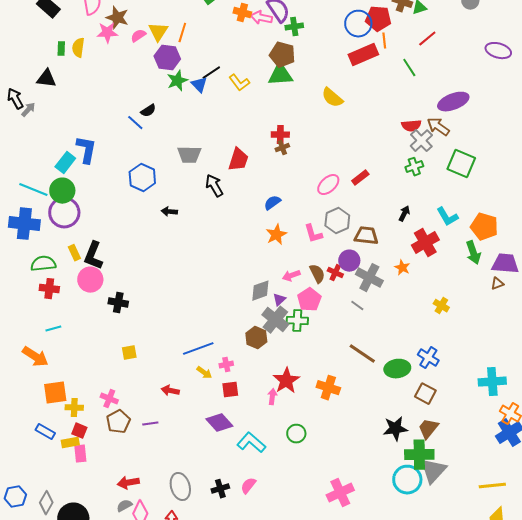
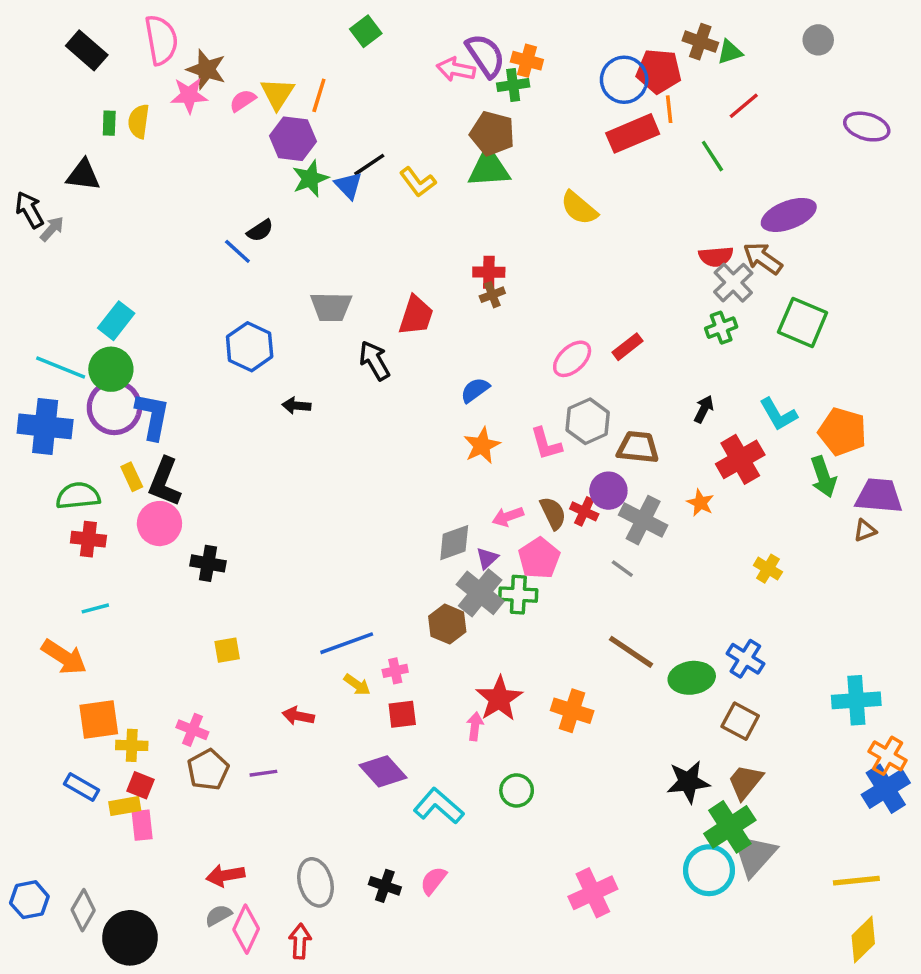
orange cross: (242, 13) -> (527, 61), moved
blue L-shape: (86, 150) -> (153, 416), moved
green cross: (419, 455) -> (730, 827), turned -32
black cross: (220, 489) -> (385, 886), turned 36

